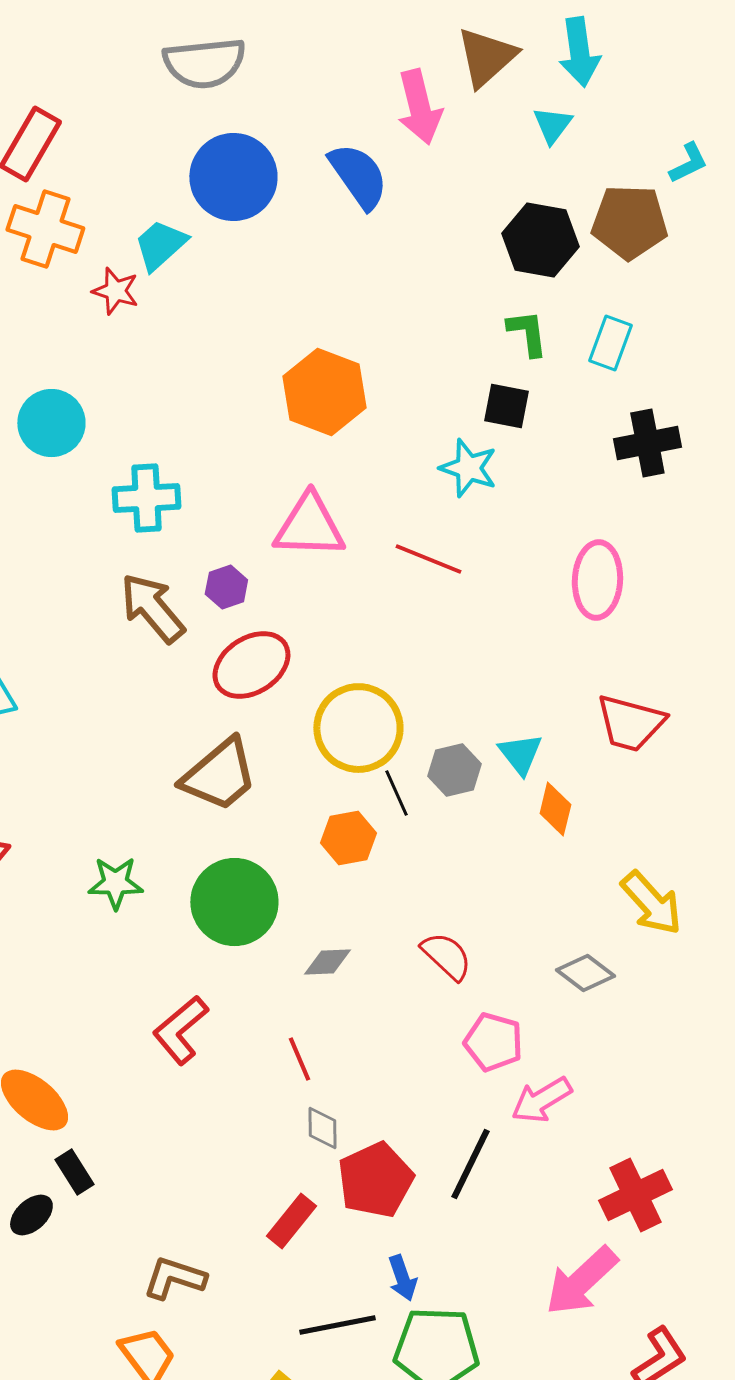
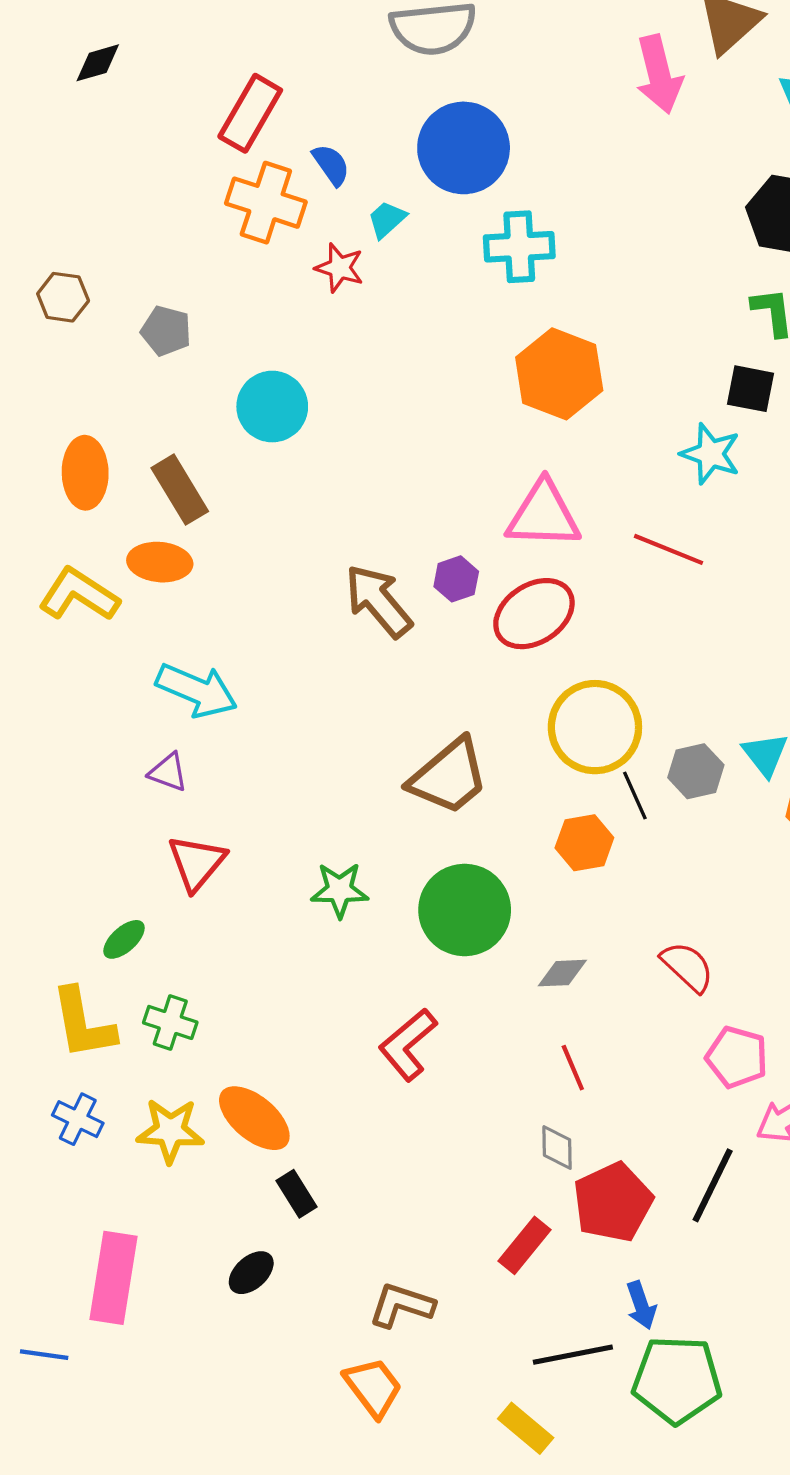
blue semicircle: (358, 176) -> (331, 165), moved, size x0.6
cyan trapezoid: (160, 245) -> (387, 219), size x0.7
cyan cross: (146, 498) -> (519, 247), moved
red ellipse: (251, 665) -> (534, 614), moved
red line: (299, 1059) -> (573, 1068), moved
black ellipse: (31, 1215) -> (251, 1273), moved

